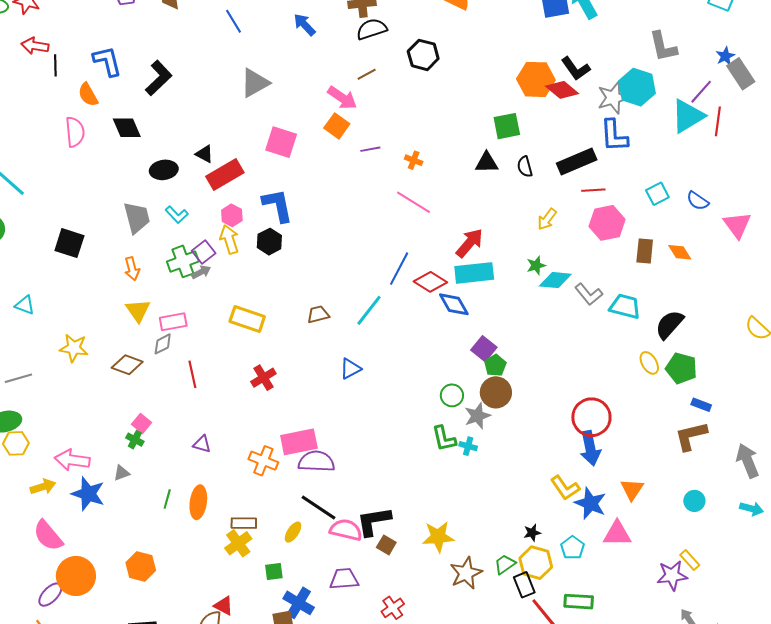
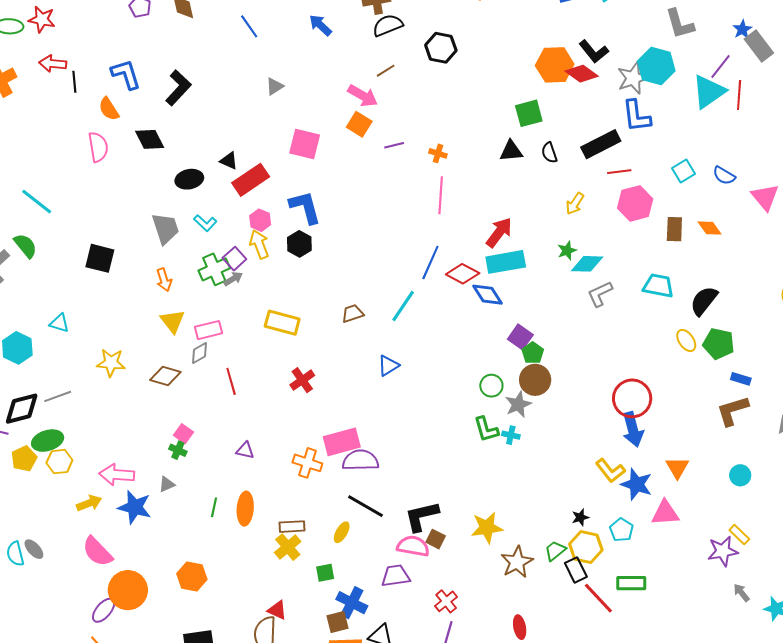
gray triangle: (255, 83) -> (275, 86), size x0.6
pink line: (414, 202) -> (441, 195), turned 66
gray L-shape: (589, 294) -> (600, 294), moved, turned 108
pink semicircle: (346, 530) -> (413, 546), moved

